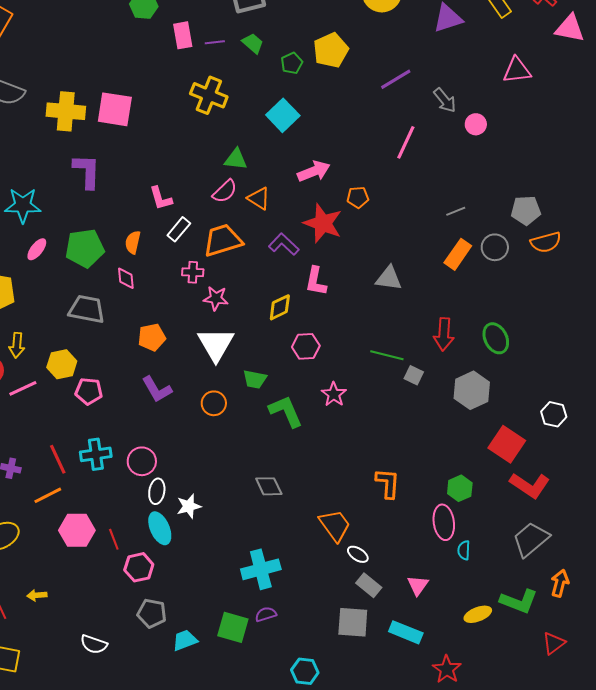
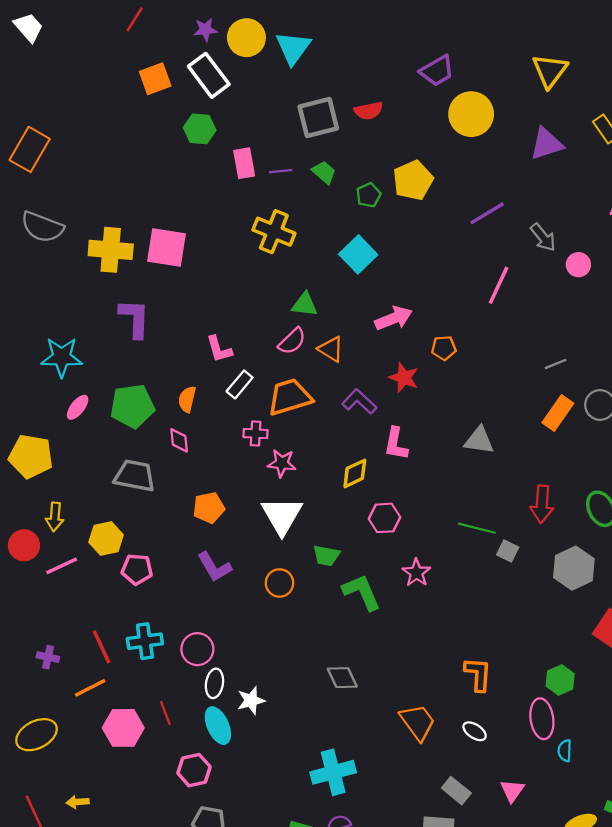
red star: (323, 223) -> (404, 378), size x0.7
red line: (114, 539) -> (165, 713), moved
white ellipse: (358, 554) -> (475, 731), moved

